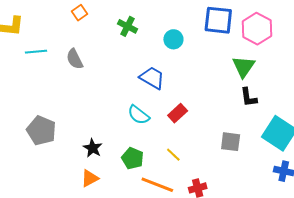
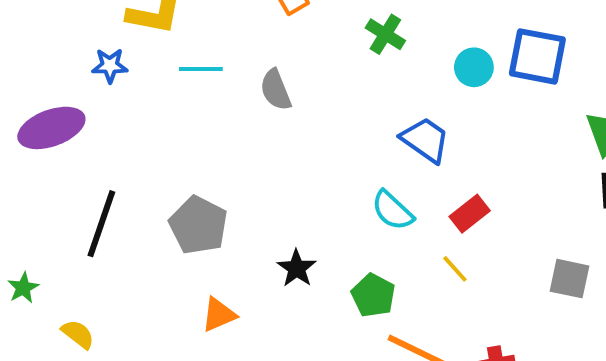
blue square: (218, 20) -> (537, 56), moved
yellow line: (173, 155) -> (455, 269), moved
orange triangle: (90, 178) -> (219, 315), moved

